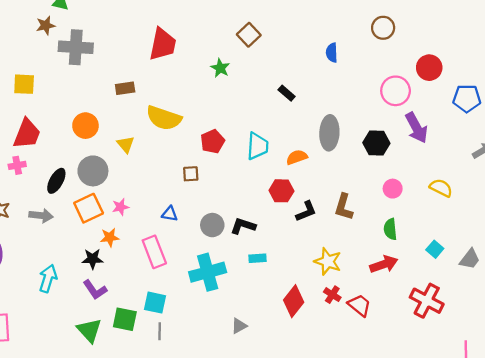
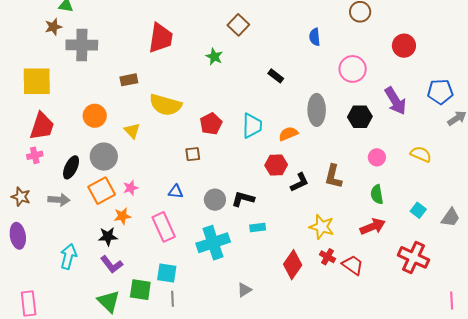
yellow square: (24, 84) -> (37, 81), size x1.5
pink circle: (396, 91) -> (353, 69), moved
blue pentagon: (467, 98) -> (440, 92), moved

